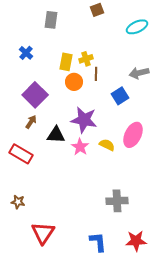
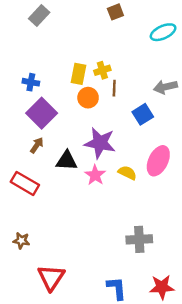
gray rectangle: (51, 20) -> (39, 15), moved, turned 36
blue cross: (26, 53) -> (31, 82), moved, turned -32

